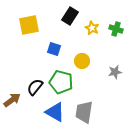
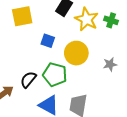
yellow star: (92, 28) -> (87, 19), size x1.6
yellow circle: (82, 61) -> (76, 53), size x1.5

